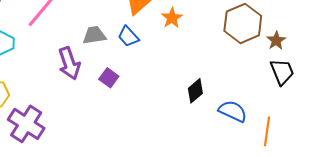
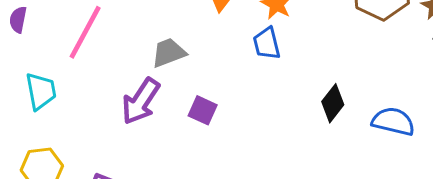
blue trapezoid: (128, 36) -> (267, 43), moved, turned 40
purple arrow: (69, 63) -> (141, 101), turned 64

